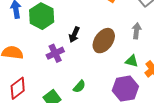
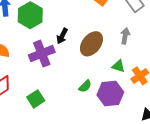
purple cross: (55, 53) -> (42, 54), size x1.4
green semicircle: (79, 87) -> (85, 86), moved

